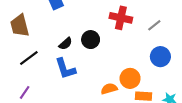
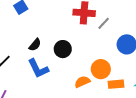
gray line: (154, 25) -> (104, 23), moved
black circle: (91, 40) -> (63, 49), moved

